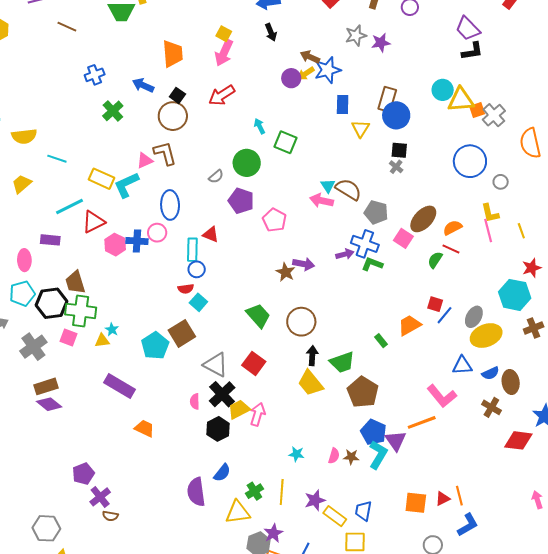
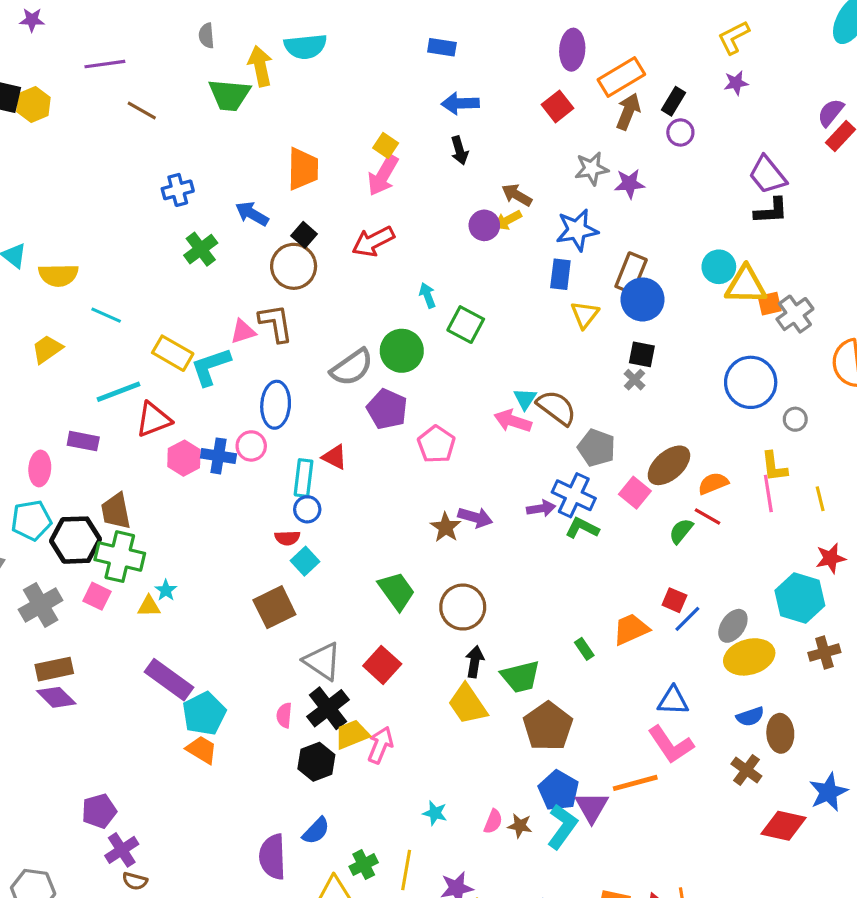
blue star: (328, 70) -> (577, 230), moved
gray semicircle: (216, 176) -> (352, 367), size x1.8
cyan pentagon: (155, 346) -> (204, 714), moved
blue triangle: (462, 365) -> (673, 701), moved

